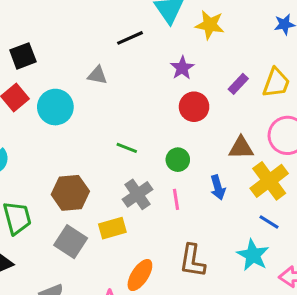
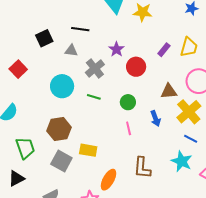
black line: (130, 38) -> (80, 29), moved, turned 36
black square: (23, 56) -> (44, 38), moved
purple star: (182, 68) -> (116, 49), moved
cyan circle: (55, 107) -> (62, 86), moved
gray cross: (138, 194) -> (95, 68), moved
yellow rectangle: (112, 228) -> (88, 150), turned 30

